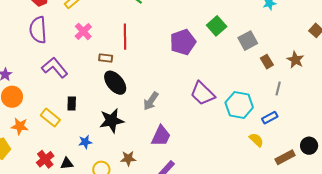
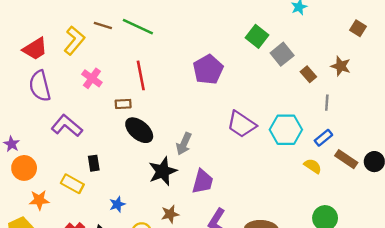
green square: (217, 26) -> (257, 36), moved
black star: (112, 121) -> (163, 171), moved
brown rectangle: (285, 157) -> (346, 159), moved, turned 72

